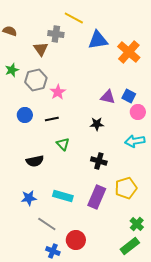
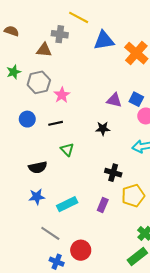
brown triangle: (41, 49) -> (44, 50), turned -49
black cross: (99, 161) -> (113, 173), moved
cyan rectangle: (63, 196) -> (67, 204), turned -42
purple rectangle: (97, 197) -> (103, 205), size x0.6
blue star: (29, 198) -> (37, 197), moved

